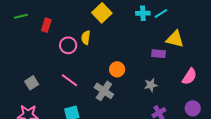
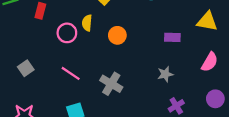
yellow triangle: (175, 39) -> (207, 21), moved
orange circle: (117, 69) -> (117, 35), moved
gray square: (32, 83) -> (26, 68), moved

